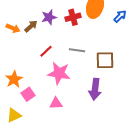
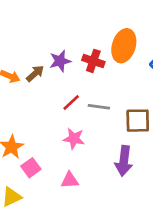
red cross: (73, 17) -> (93, 61), turned 35
red line: (46, 51) -> (71, 103), moved
pink star: (59, 73) -> (74, 139), size x0.7

